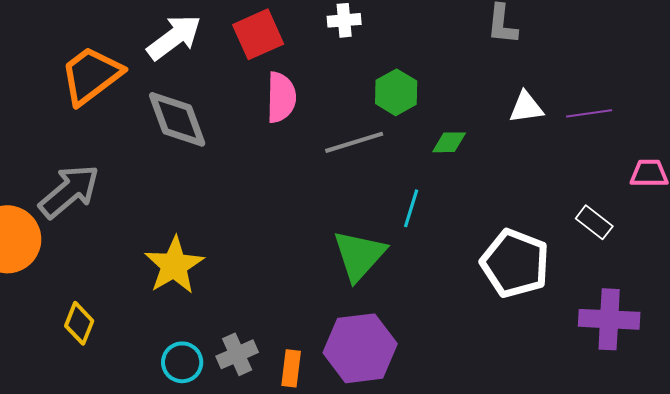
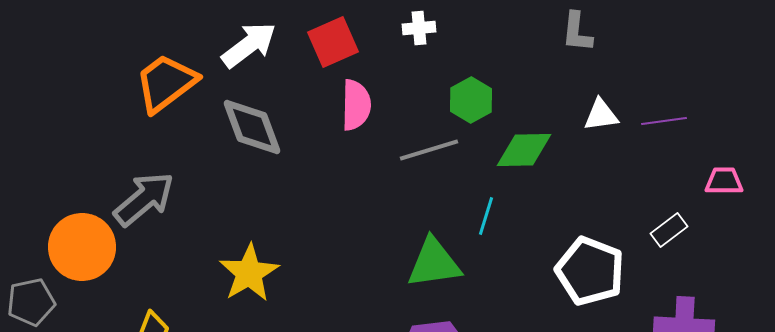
green diamond: (449, 142) -> (524, 150), size x1.6
white rectangle: (594, 222) -> (669, 230), turned -75
green triangle: (359, 255) -> (434, 263), turned 40

